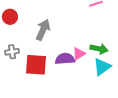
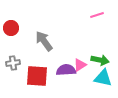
gray arrow: (43, 30) -> (44, 41), turned -60
cyan triangle: (102, 67) -> (103, 78), turned 48

